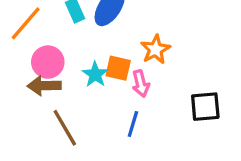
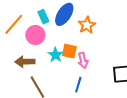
orange star: (155, 49) -> (87, 25), moved
pink circle: (48, 62) -> (35, 35), moved

